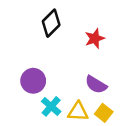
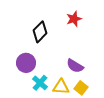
black diamond: (51, 23) -> (40, 32), moved
red star: (95, 38) -> (74, 19), moved

